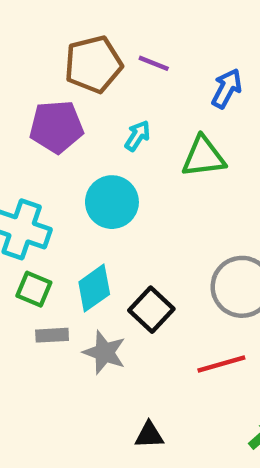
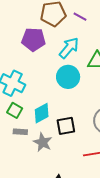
cyan arrow: (137, 136) -> (69, 48), size x1.6
cyan circle: (112, 202) -> (68, 77), moved
black square: (151, 310) -> (66, 126), turned 30

